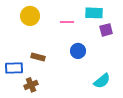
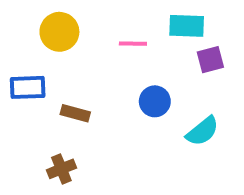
blue rectangle: (14, 68) -> (28, 87), moved
cyan semicircle: (102, 81) -> (202, 131), moved

